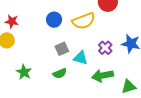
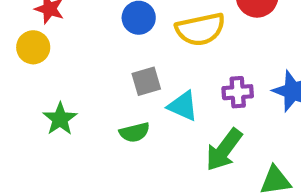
purple cross: (105, 48) -> (238, 92), turned 32
green arrow: (103, 76) -> (224, 150), turned -50

